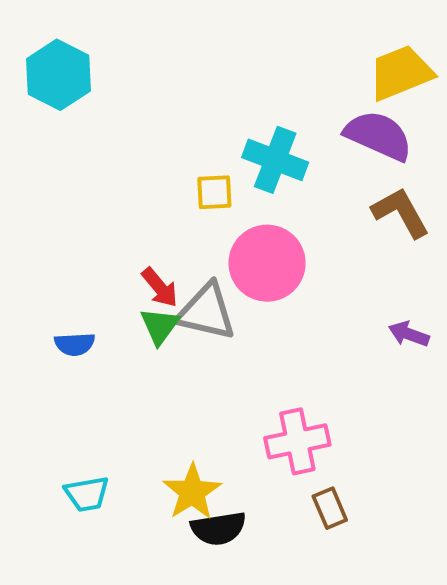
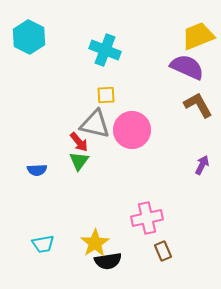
cyan cross: (275, 160) -> (105, 50), moved
gray triangle: (206, 312) -> (95, 124), moved
purple arrow: (409, 334) -> (202, 165), turned 96

